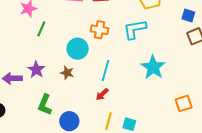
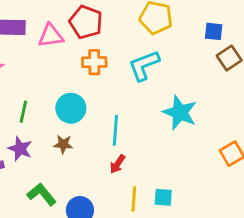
green line: (41, 29) -> (23, 112), moved
orange cross: (100, 30) -> (94, 62), moved
green L-shape: (45, 105) -> (42, 194), turned 130

